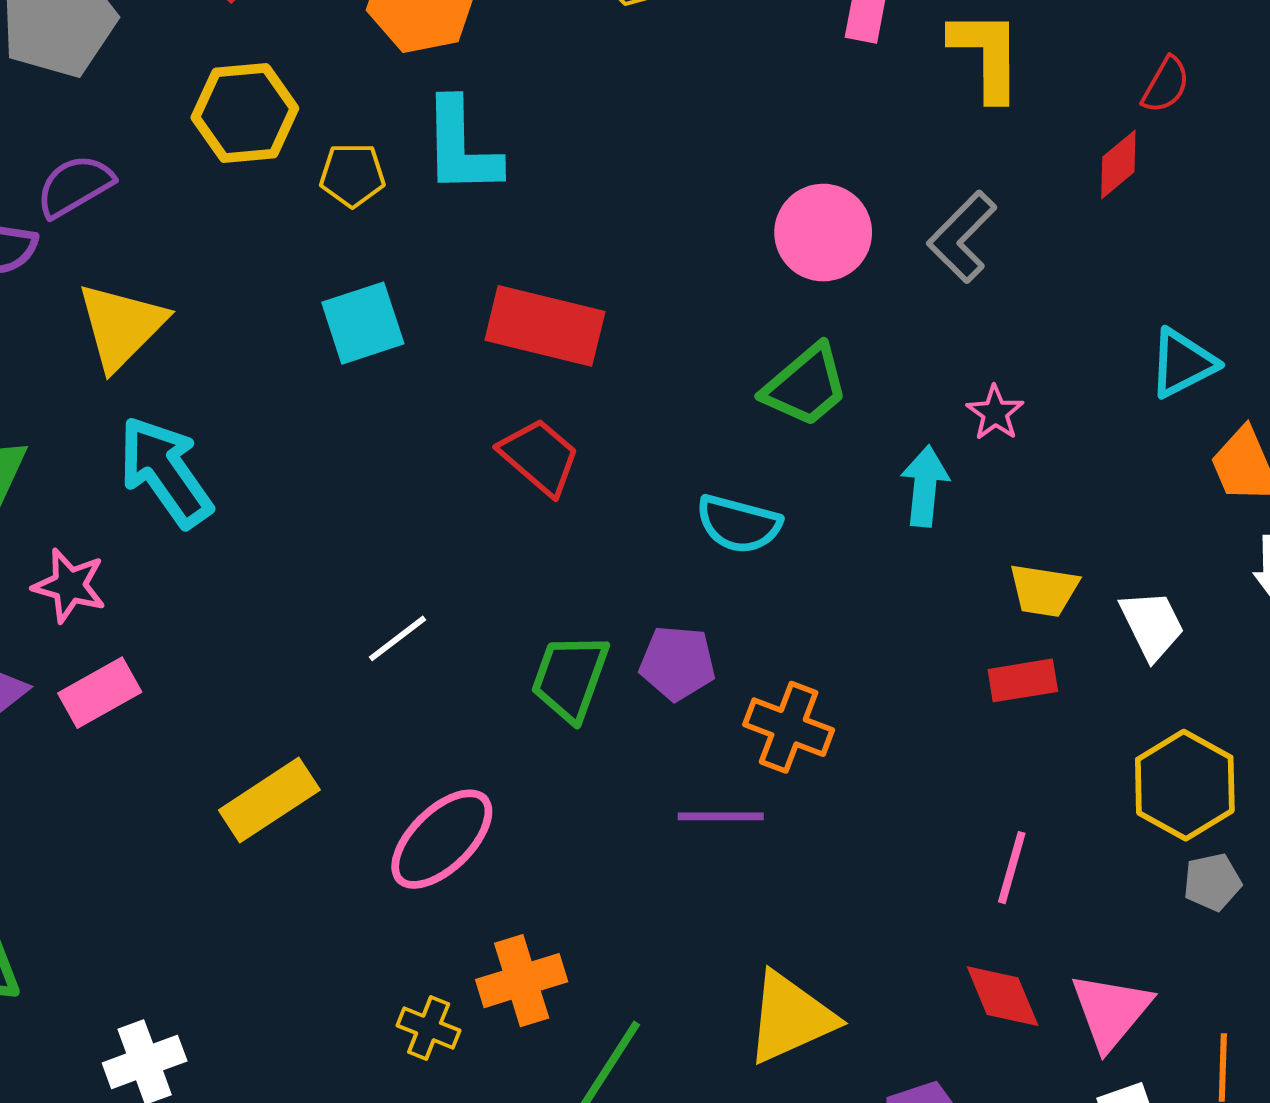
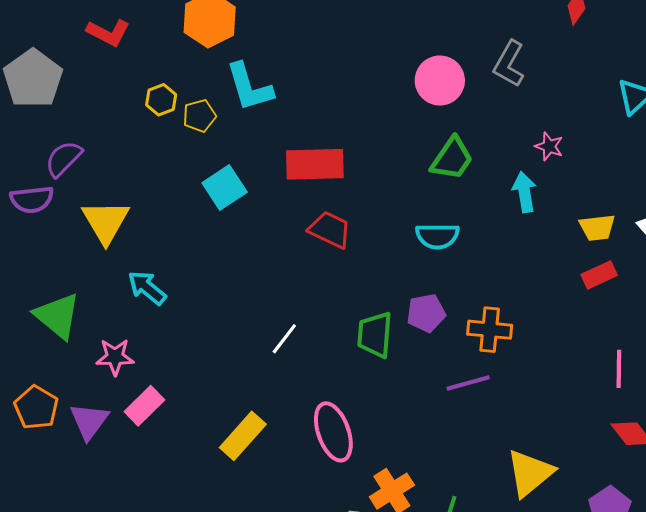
yellow hexagon: (245, 113) -> (161, 100), moved, size x0.6
cyan arrow: (165, 472) -> (147, 288), size x0.7
pink ellipse: (442, 839) -> (333, 432), turned -50

